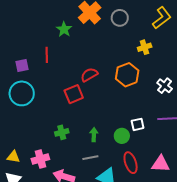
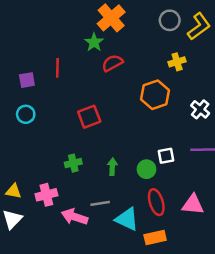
gray circle: (120, 18) -> (170, 20), moved
green star: (64, 29) -> (94, 42), moved
red semicircle: (89, 75) -> (112, 63), moved
cyan circle: (22, 93) -> (26, 114), size x0.6
gray line: (90, 158) -> (100, 203), moved

